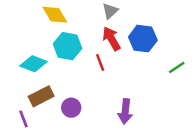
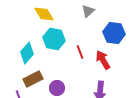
red arrow: (111, 39) -> (103, 60), moved
cyan diamond: (34, 64) -> (27, 53), turned -70

